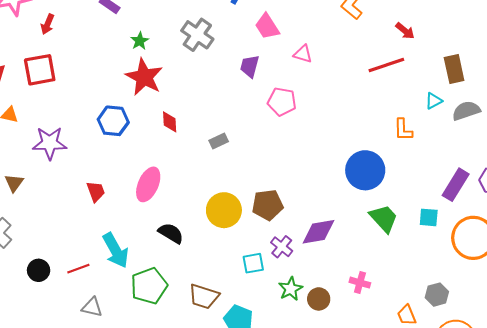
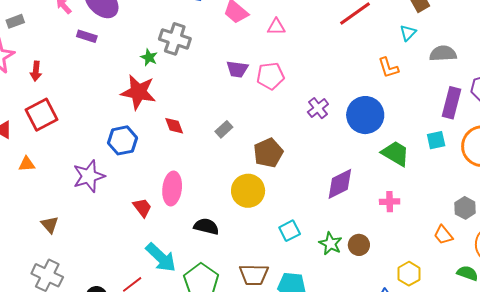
green star: (140, 41) -> (149, 57), moved
purple trapezoid: (250, 66) -> (237, 69), moved, turned -80
gray semicircle: (466, 111) -> (443, 53), moved, turned 32
purple star: (50, 143) -> (89, 176), moved
red trapezoid: (96, 191) -> (142, 207), moved
brown pentagon: (268, 205) -> (268, 153), moved
purple cross: (282, 247) -> (318, 108), moved, turned 30
pink cross: (360, 283) -> (390, 202), moved

